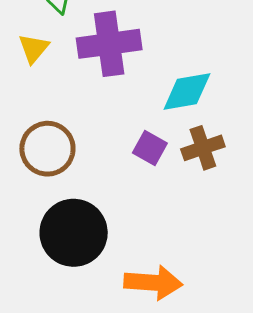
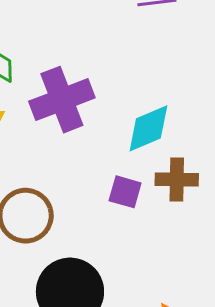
brown cross: (203, 148) -> (177, 180), turned 33

